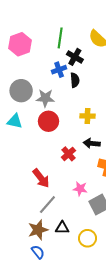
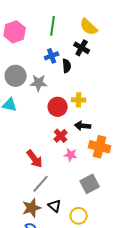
black cross: (75, 57) -> (82, 48), moved
red circle: (48, 121) -> (58, 107), moved
pink star: (80, 189) -> (71, 155), moved
black triangle: (62, 228) -> (55, 206), turned 40

